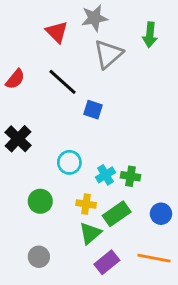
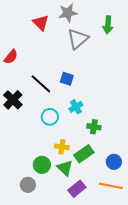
black line: (62, 82) -> (41, 84), moved
cyan cross: (105, 175) -> (76, 107), moved
green circle: (40, 201) -> (42, 165), moved
blue circle: (161, 214) -> (114, 162), moved
green triangle: (90, 233) -> (65, 168), turned -36

